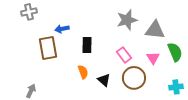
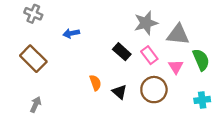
gray cross: (29, 12) -> (33, 14), turned 35
black rectangle: (87, 45) -> (122, 52), moved, turned -49
brown rectangle: (48, 48) -> (33, 59), moved, turned -35
pink rectangle: (124, 55) -> (149, 55), moved

